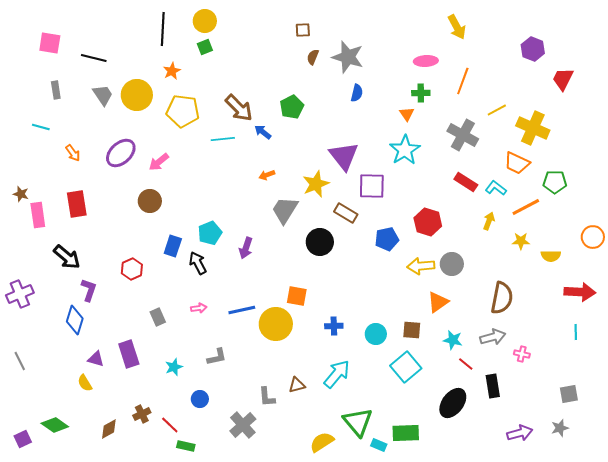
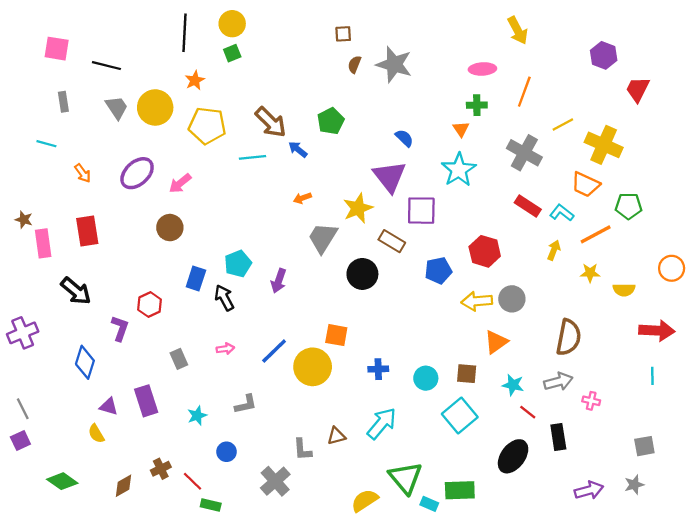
blue semicircle: (357, 93) -> (404, 138), moved, turned -60
purple L-shape: (89, 290) -> (120, 328), moved
blue line: (242, 310) -> (274, 351), turned -32
purple square: (23, 439) -> (20, 440), moved

